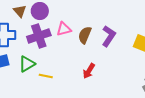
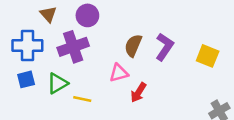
purple circle: (40, 11) -> (87, 15), moved
pink triangle: (64, 29) -> (119, 73), moved

